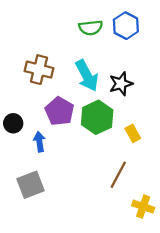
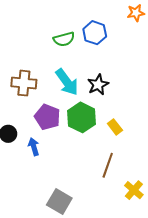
gray square: (30, 185) -> (59, 202), moved, turned -30
yellow cross: (143, 207) -> (134, 190), turned 30

